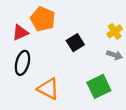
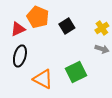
black square: (75, 43) -> (67, 26), moved
green square: (99, 86) -> (76, 72), moved

